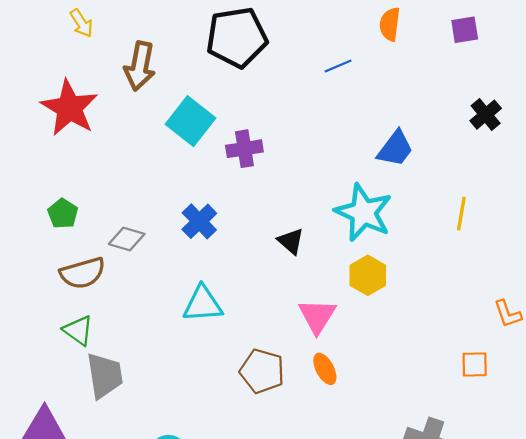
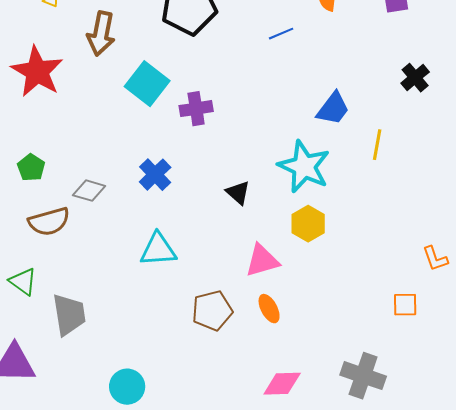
yellow line: (461, 214) -> (377, 145), moved
pink triangle: (317, 316) -> (262, 261), turned 42
green triangle: (78, 330) -> (23, 282), moved
brown pentagon: (262, 371) -> (212, 311), turned -30

